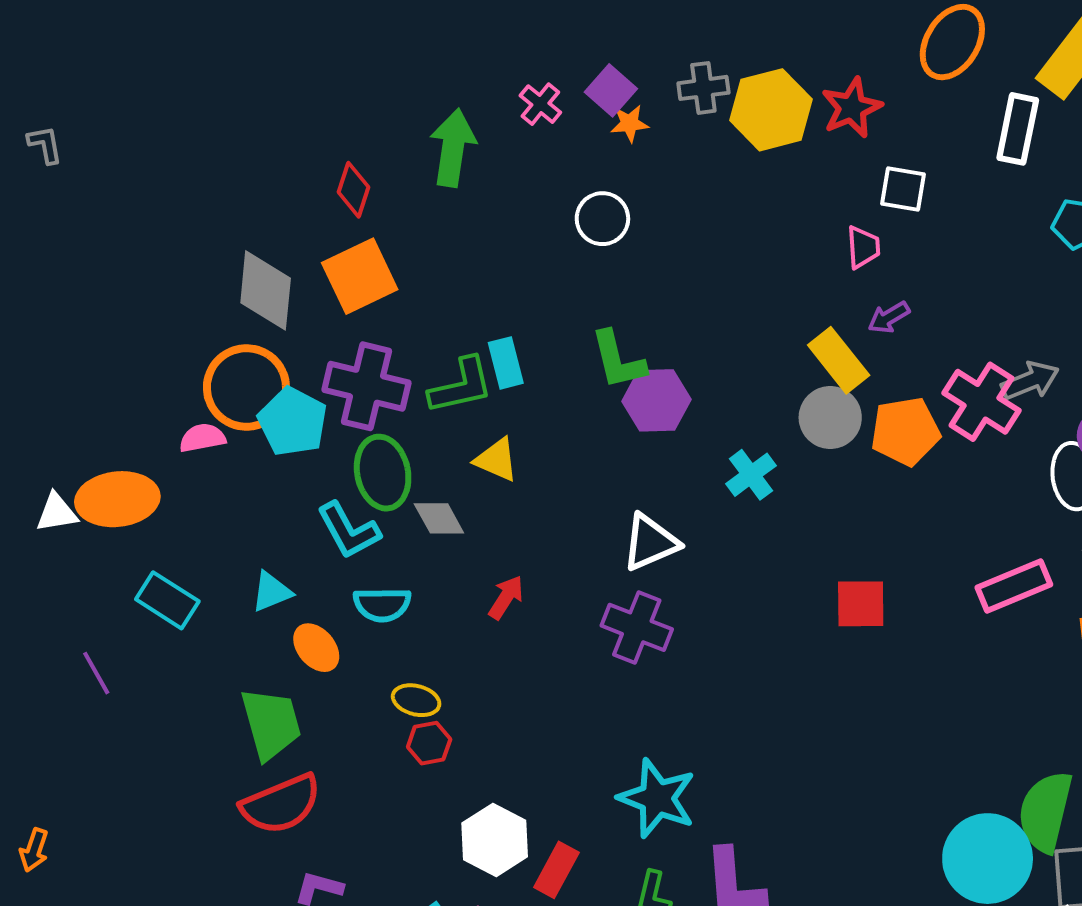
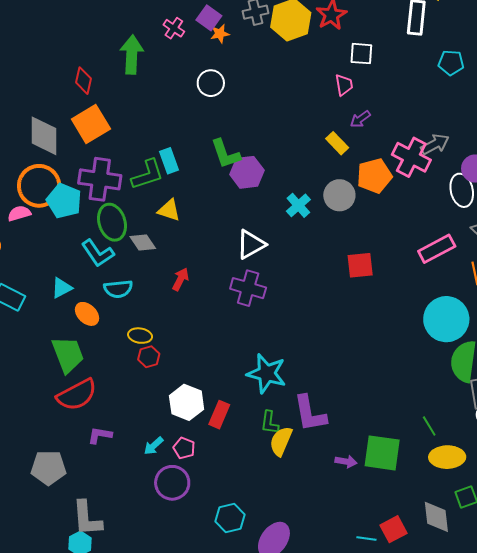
yellow rectangle: (839, 360) -> (337, 143), size x0.7
gray circle: (830, 417) -> (339, 195), moved
cyan circle: (988, 859) -> (446, 319), moved

